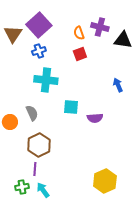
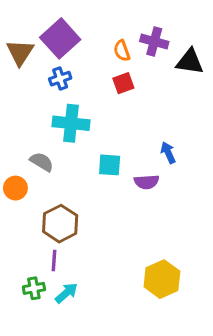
blue arrow: (118, 85) -> (168, 153), moved
gray semicircle: (32, 113) -> (42, 162), moved, turned -35
cyan arrow: (43, 190) -> (66, 293), turned 84

